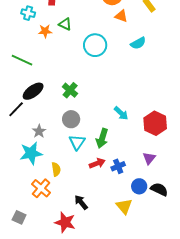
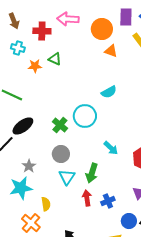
cyan semicircle: (138, 43) -> (109, 92), moved
cyan circle: (95, 45) -> (85, 116), moved
red arrow: (97, 163) -> (87, 198), turned -77

